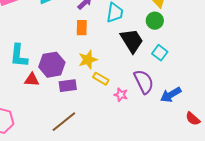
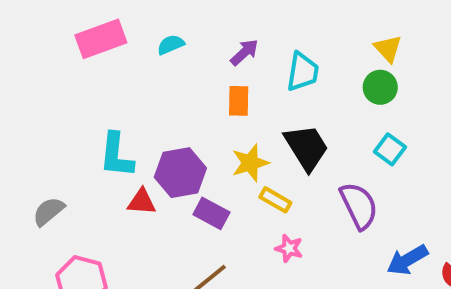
black trapezoid: (132, 41) -> (306, 147), moved
purple rectangle: (68, 86) -> (211, 213), turned 36
pink star: (121, 95) -> (289, 248), moved
blue arrow: (171, 95) -> (407, 260), moved

